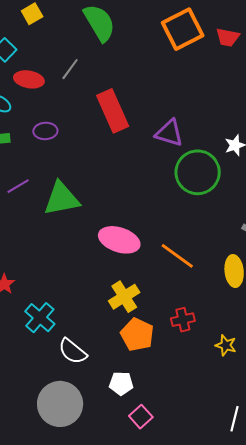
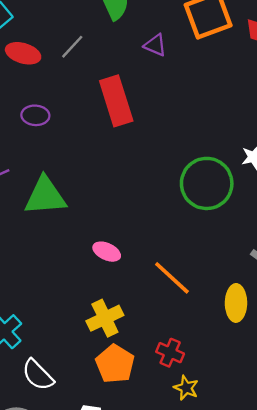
purple triangle: (169, 133) -> (155, 45), moved, size x0.7
pink ellipse: (119, 240) -> (107, 252), size x0.6
red cross: (183, 320) -> (170, 353), turned 30
yellow star: (226, 345) -> (186, 388), moved

